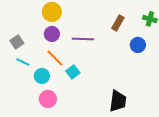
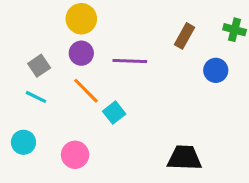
gray square: (17, 42) -> (39, 66), moved
cyan circle: (42, 76) -> (23, 142), moved
black trapezoid: (118, 101) -> (184, 158), turned -95

